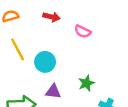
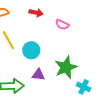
green star: (86, 83) -> (66, 67), size x1.6

